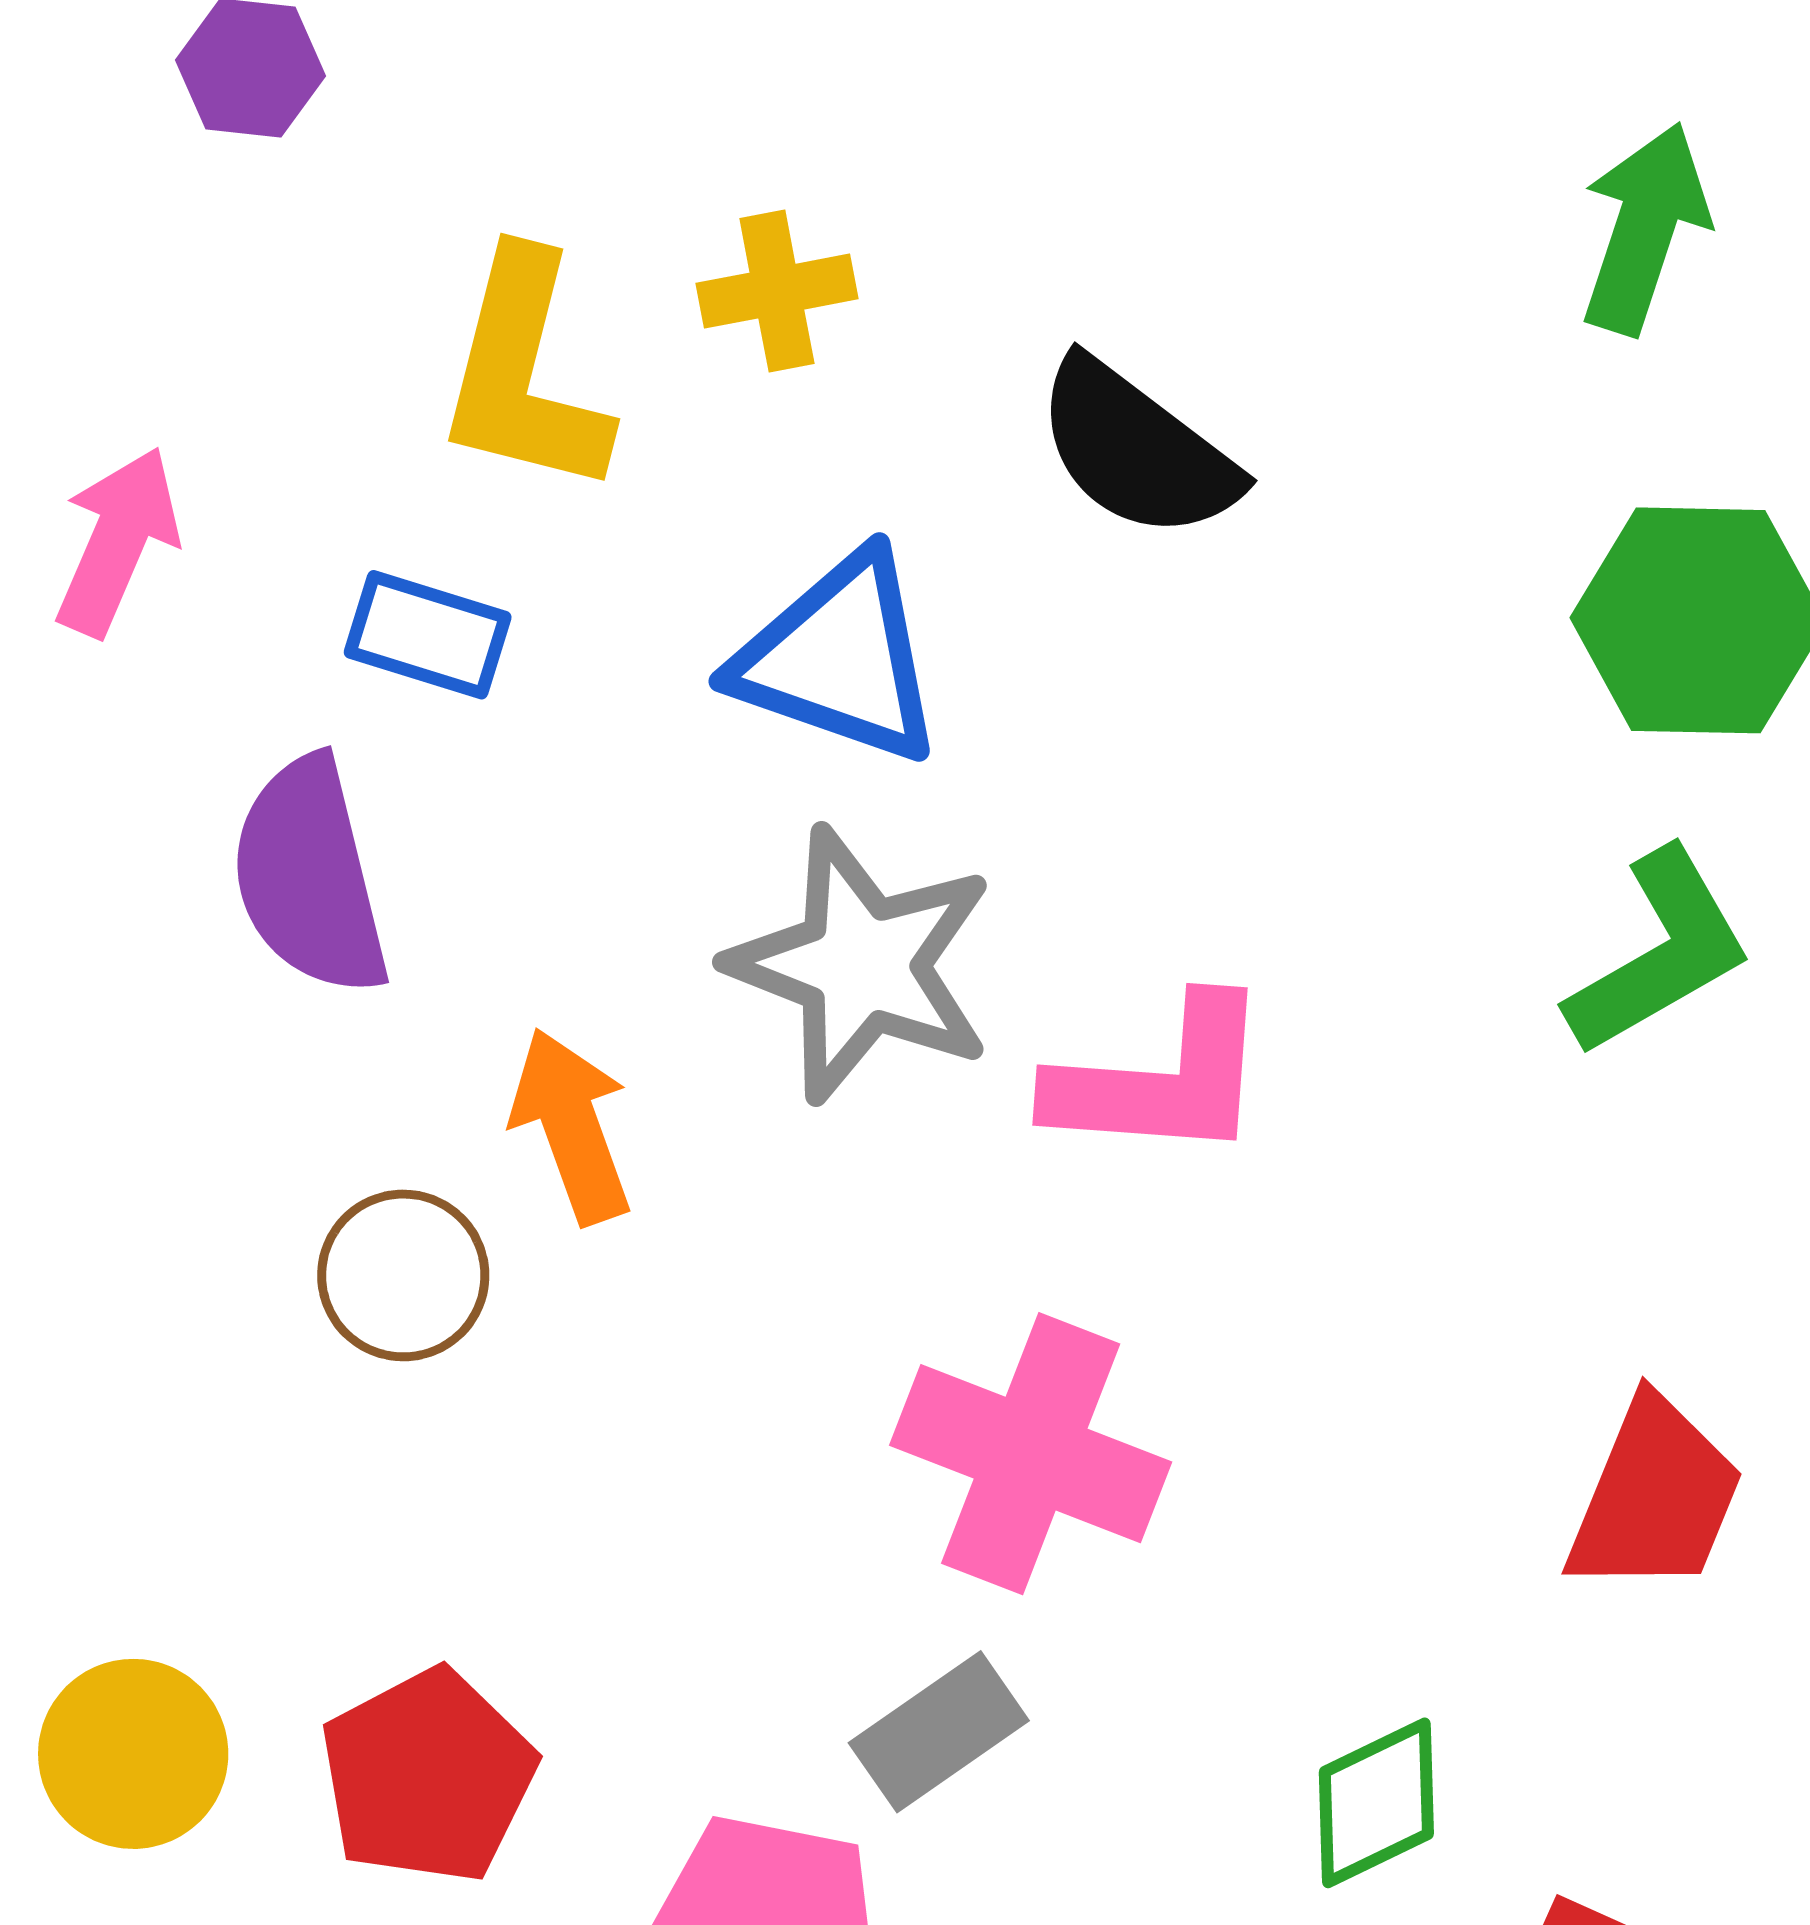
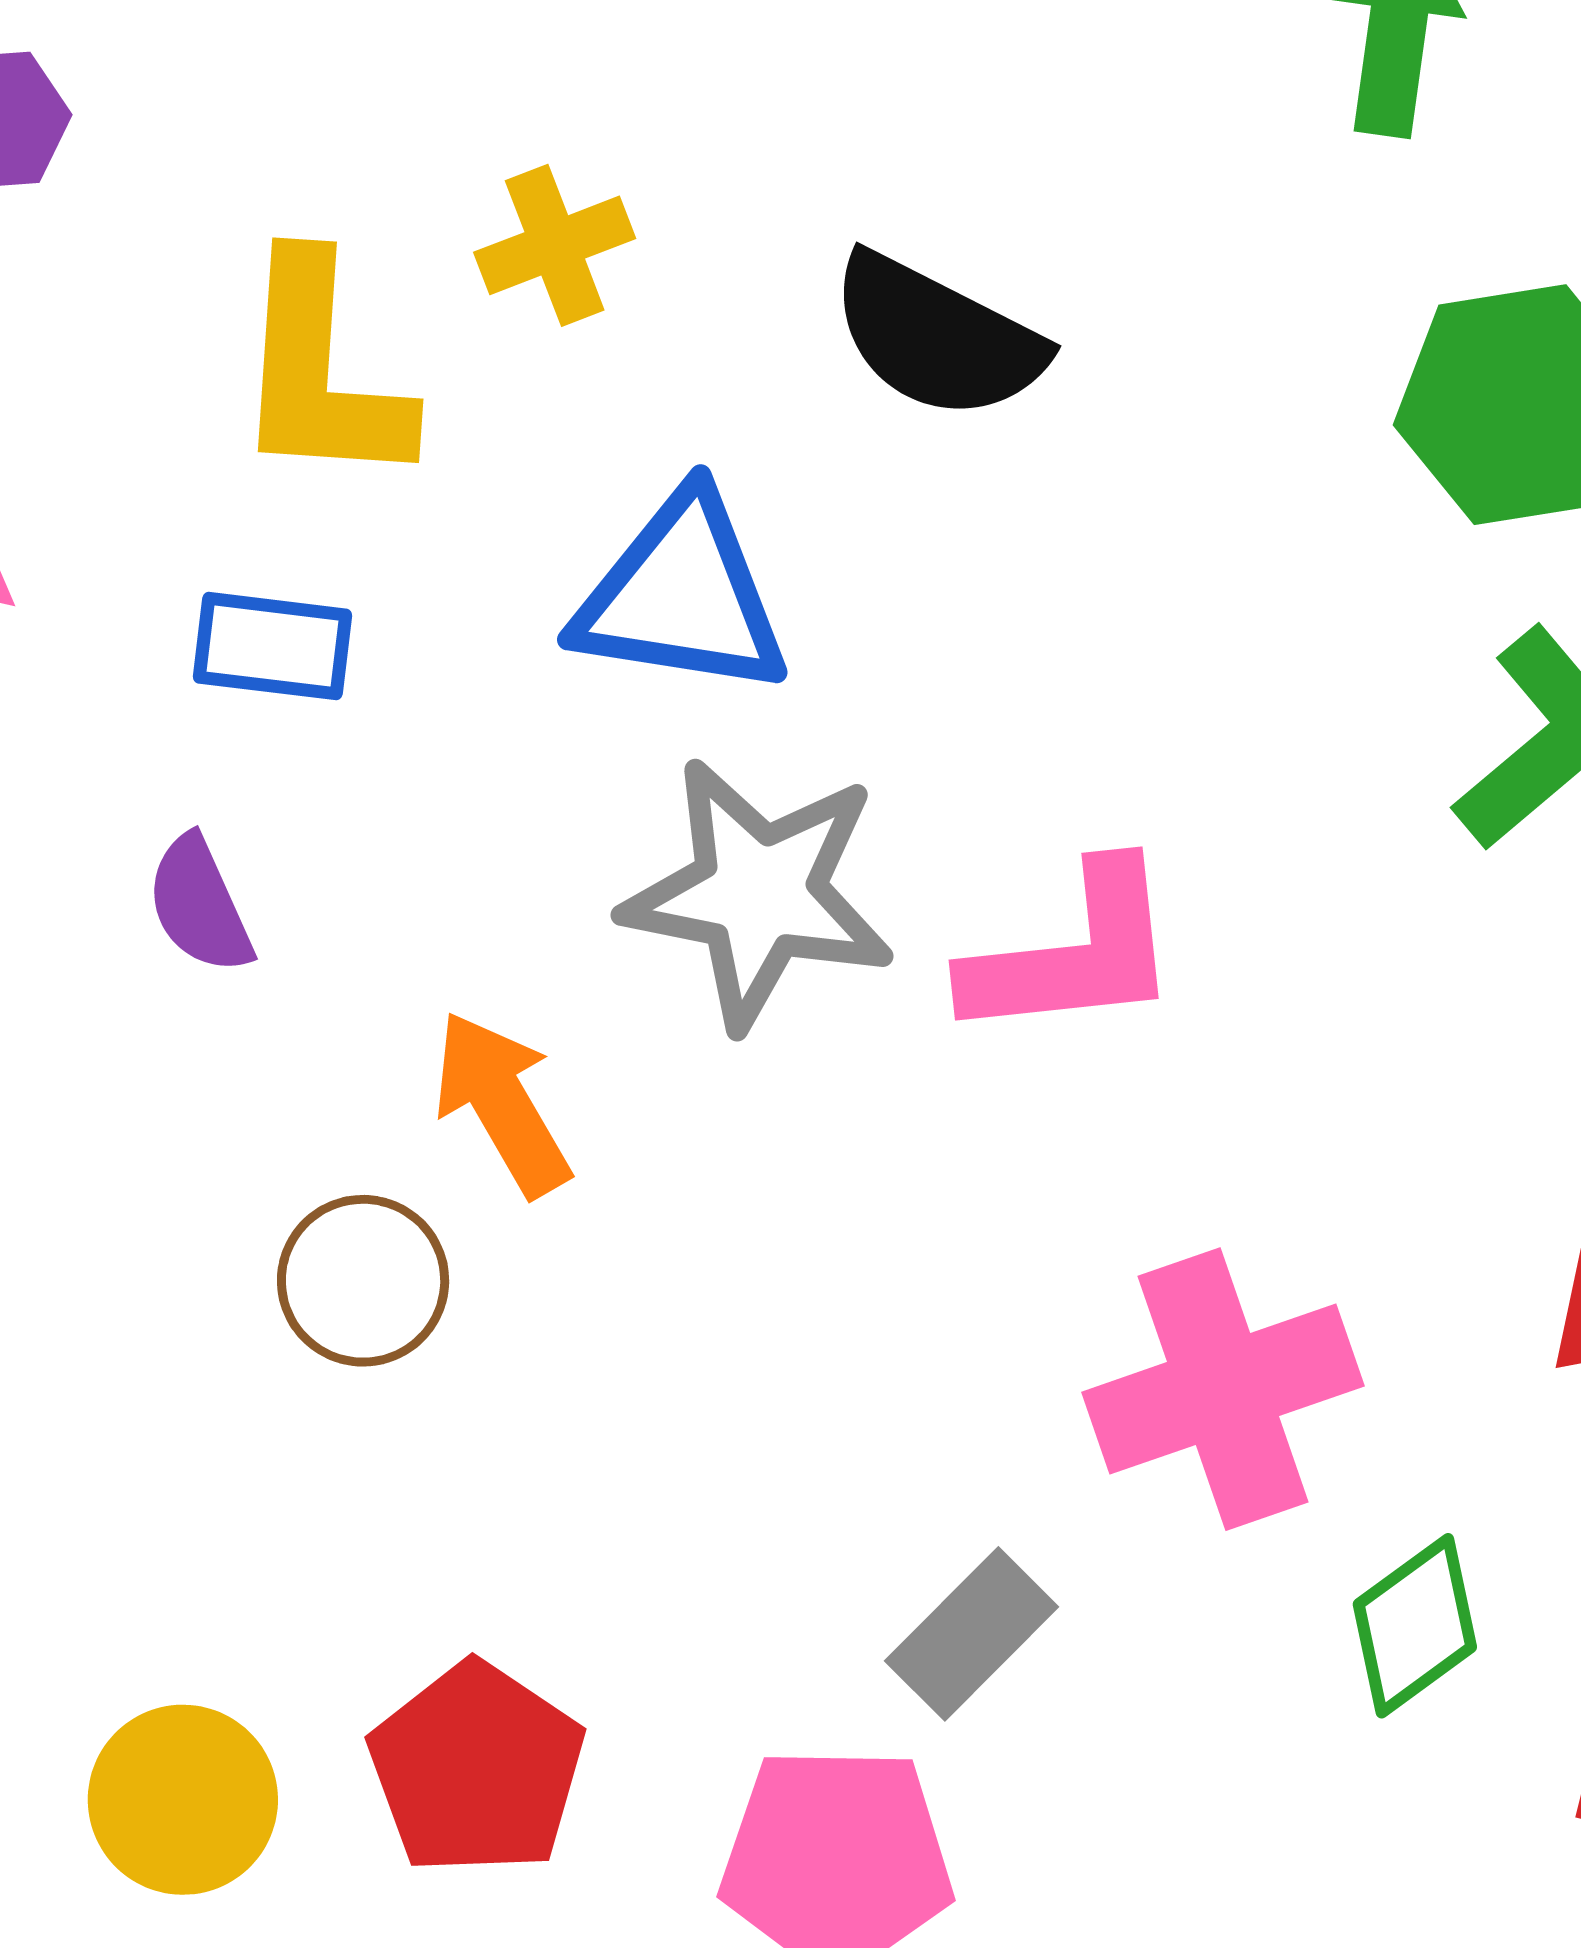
purple semicircle: (310, 876) -> (200, 905), size x0.6
pink cross: (1031, 1454) -> (1223, 1389), moved, turned -30

